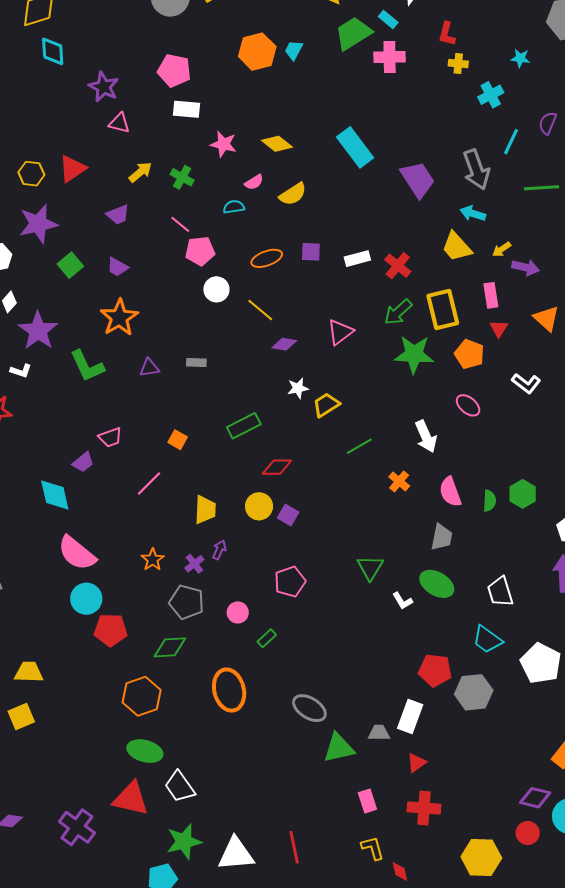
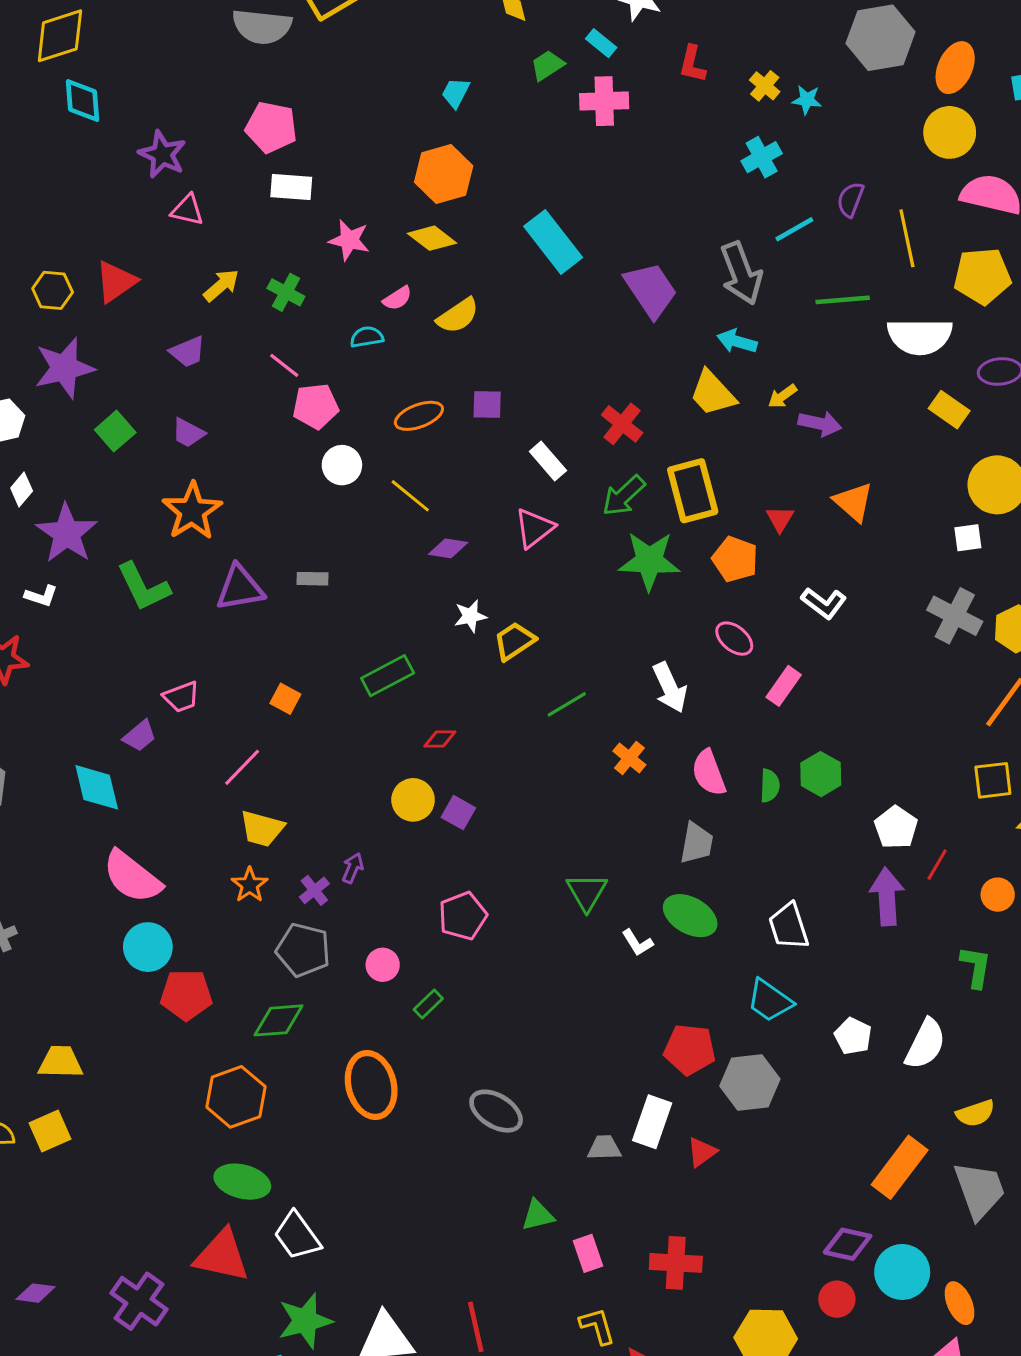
green trapezoid: (353, 33) -> (547, 65), size x0.6
orange hexagon: (257, 52) -> (444, 174), moved
yellow cross: (458, 64) -> (765, 86), moved, turned 36
cyan line: (511, 142) -> (794, 229), turned 36
white rectangle: (357, 259) -> (548, 461), moved, turned 65
pink rectangle: (491, 295) -> (784, 686), moved, turned 45
purple triangle: (149, 368) -> (240, 588), size x1.6
red diamond: (277, 467) -> (440, 739), size x0.7
yellow trapezoid: (205, 510) -> (262, 829), moved, turned 104
white pentagon: (541, 663) -> (853, 1036), size x0.6
green triangle: (339, 748) -> (538, 1215), moved, size x0.7
red triangle: (417, 763) -> (702, 1152), moved

